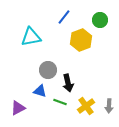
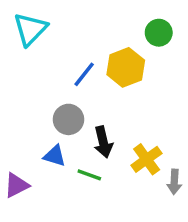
blue line: (64, 17) -> (84, 74), moved
cyan triangle: (31, 37) -> (30, 29), moved, turned -35
yellow cross: (86, 106) -> (147, 159), moved

